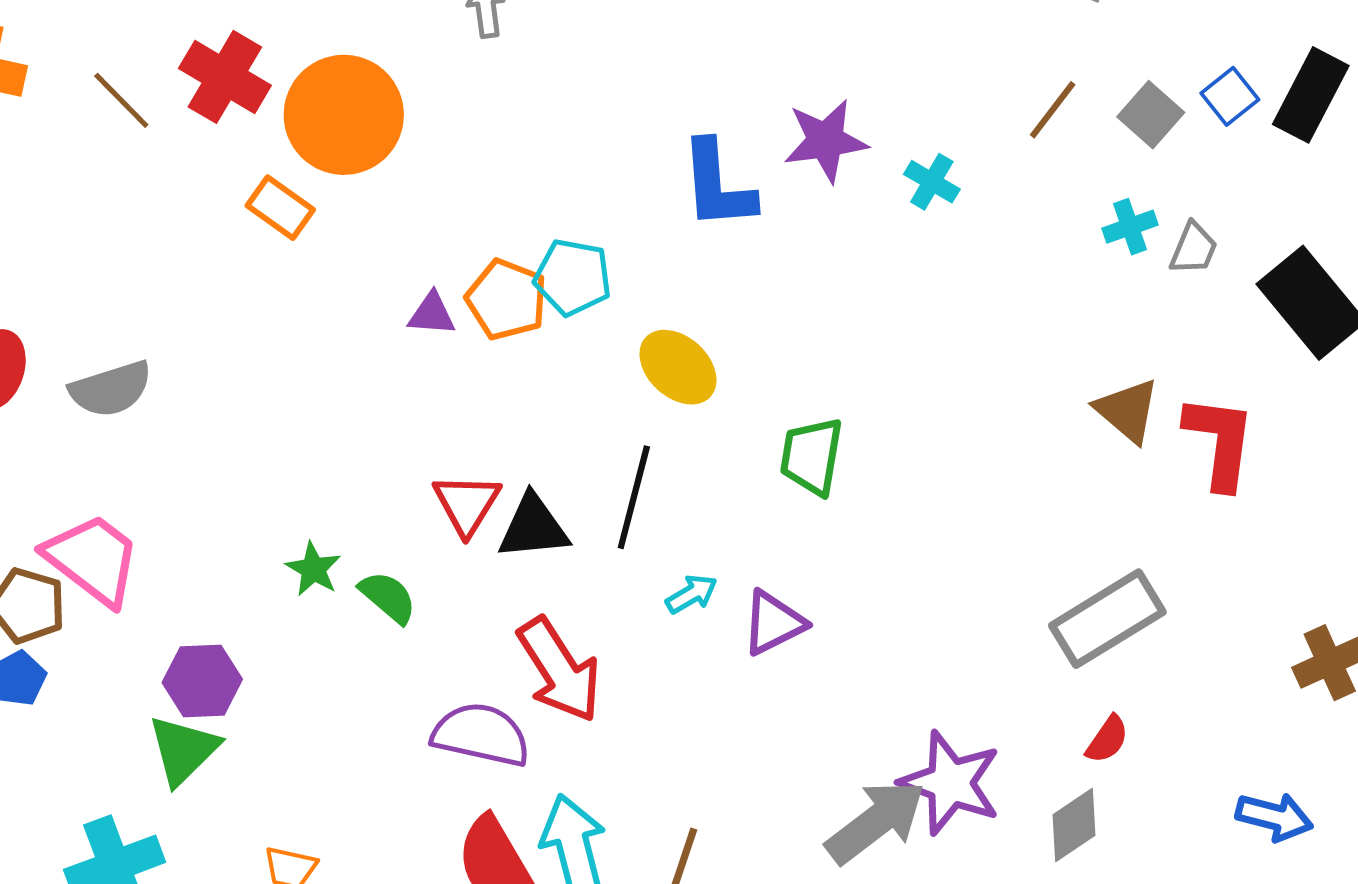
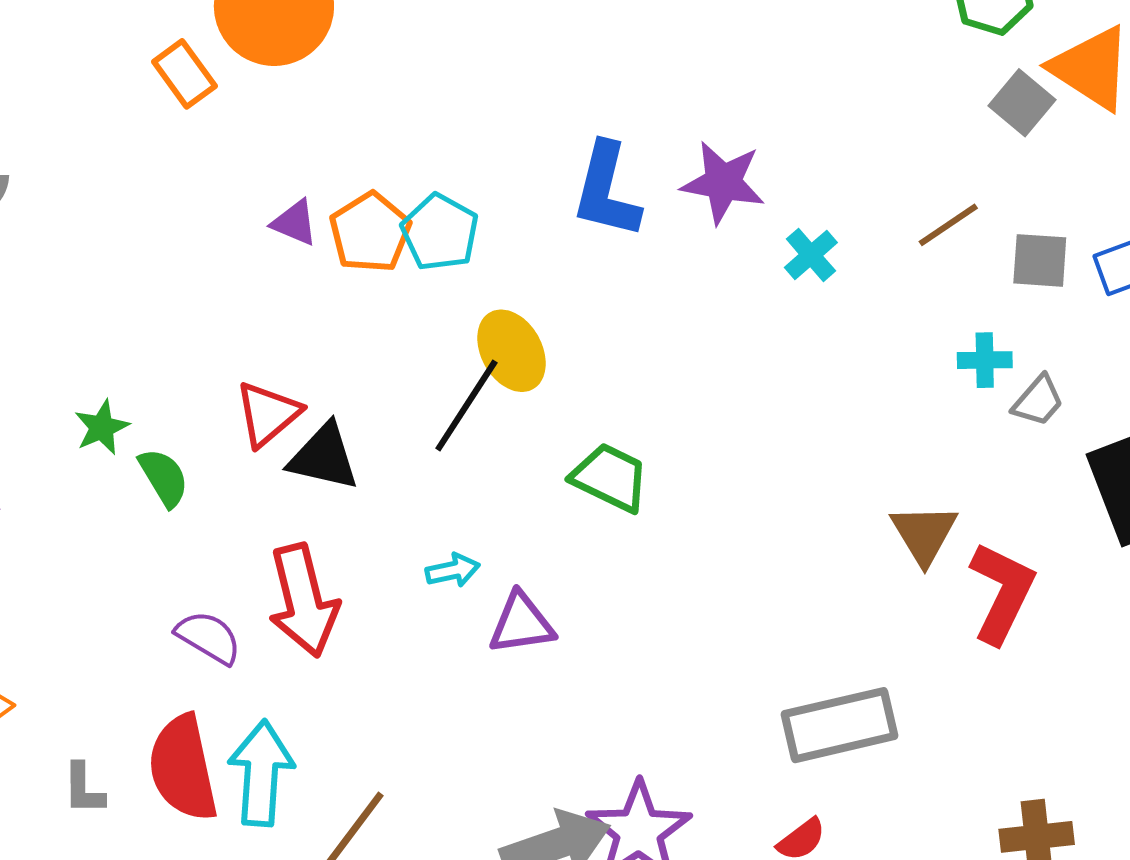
gray square: (1151, 115) -> (1040, 260), turned 34
green trapezoid: (812, 456) -> (610, 478), turned 88
black line: (634, 497) -> (466, 405), moved
purple semicircle: (481, 735) -> (208, 637), size x0.7

